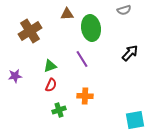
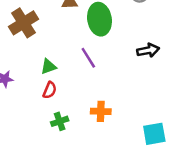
black arrow: (130, 53) -> (148, 50), turned 36
orange cross: (85, 96) -> (101, 111), moved

